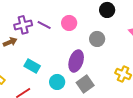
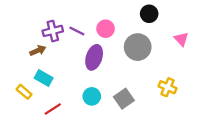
gray circle: (97, 39) -> (138, 47), size x1.5
purple ellipse: (76, 61) -> (94, 57), moved
cyan rectangle: (32, 66) -> (44, 78), moved

